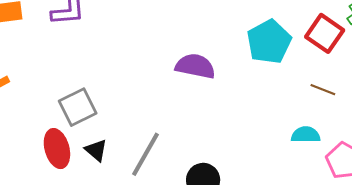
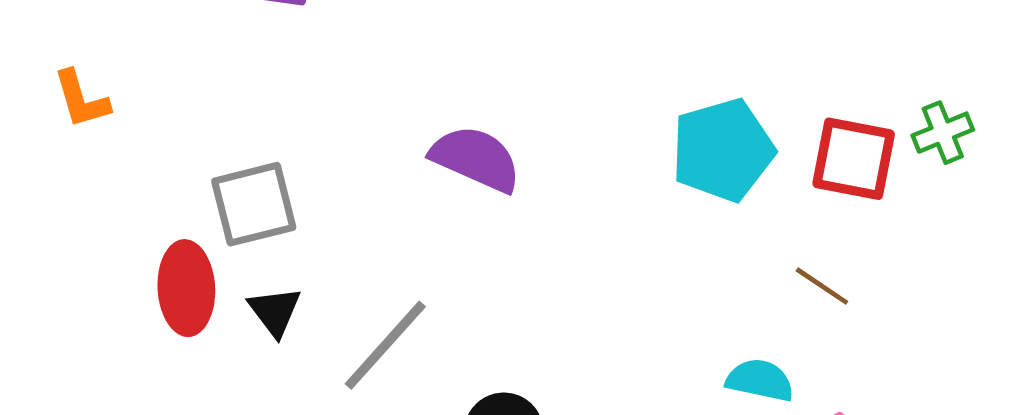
red square: (325, 33) -> (854, 159), turned -36
purple semicircle: (195, 66) -> (476, 159), moved

